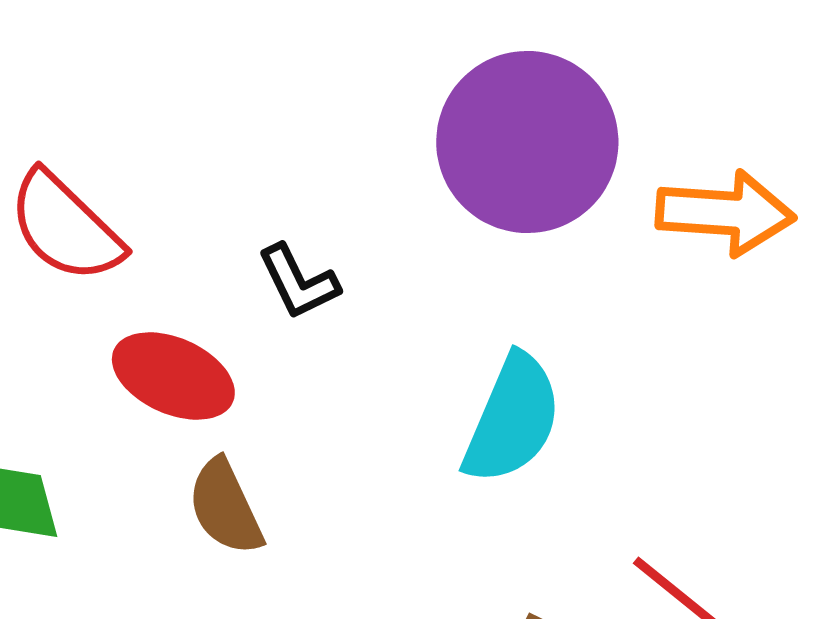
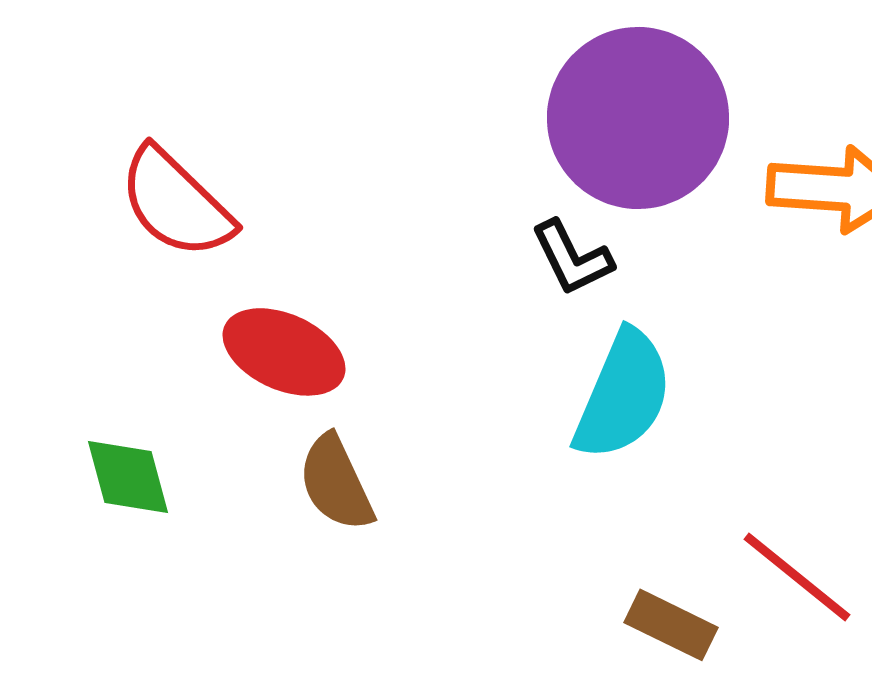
black L-shape: (298, 282) -> (572, 258), moved

